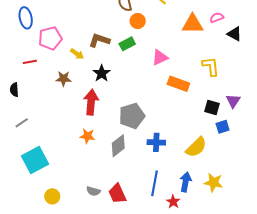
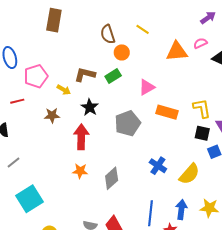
yellow L-shape: (211, 66) -> (202, 108), moved
gray pentagon: (132, 116) -> (128, 123), moved
blue cross: (156, 142) -> (158, 166), moved, turned 36

